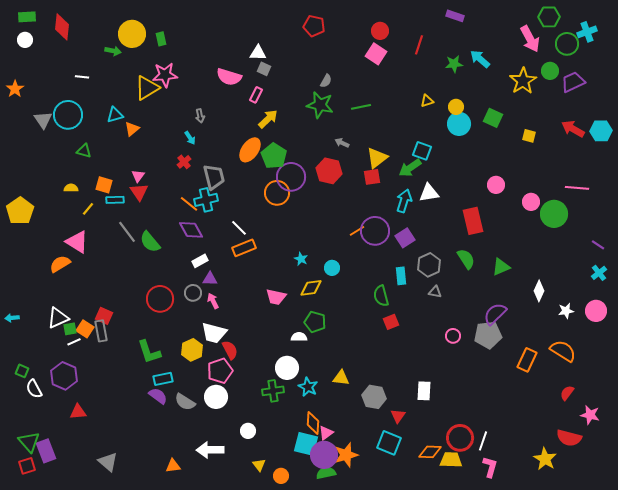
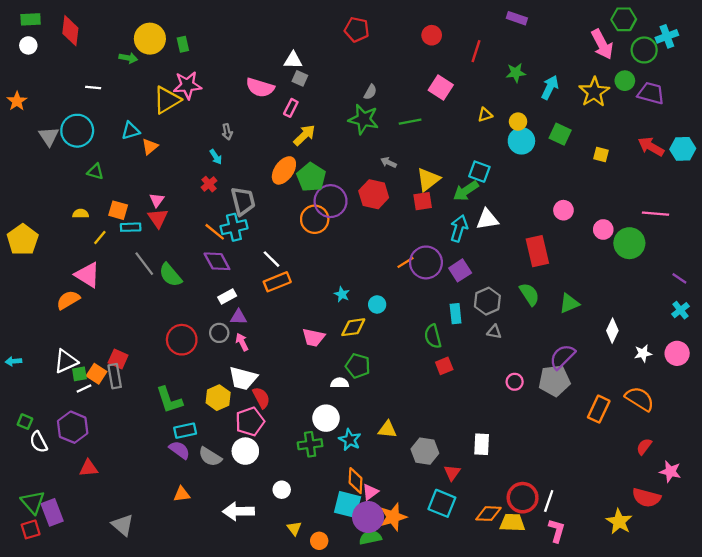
pink square: (376, 54) -> (441, 87), moved
cyan arrow: (480, 59) -> (550, 87), moved, turned 75
purple trapezoid: (573, 82) -> (651, 93), turned 40
orange triangle: (173, 466) -> (182, 494), moved

